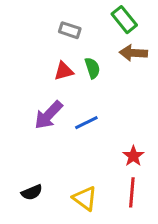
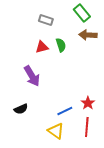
purple arrow: (48, 115) -> (32, 76), turned -75
blue line: (86, 123) -> (65, 111), moved
black semicircle: (32, 192) -> (21, 109), moved

